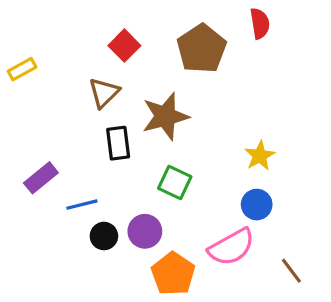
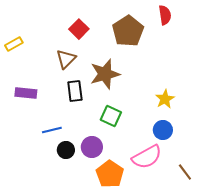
purple rectangle: (41, 178) -> (26, 93), moved, turned 45

